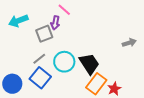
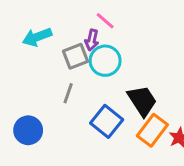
gray line: (39, 59) -> (68, 93), turned -32
cyan circle: (64, 62) -> (105, 61), moved
blue square: (40, 78) -> (107, 121), moved

